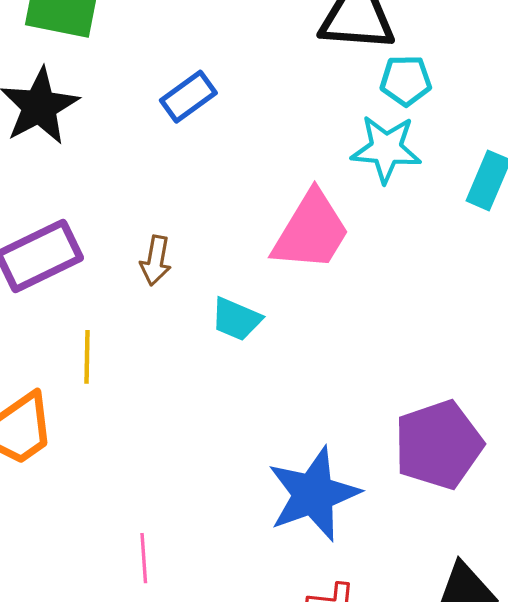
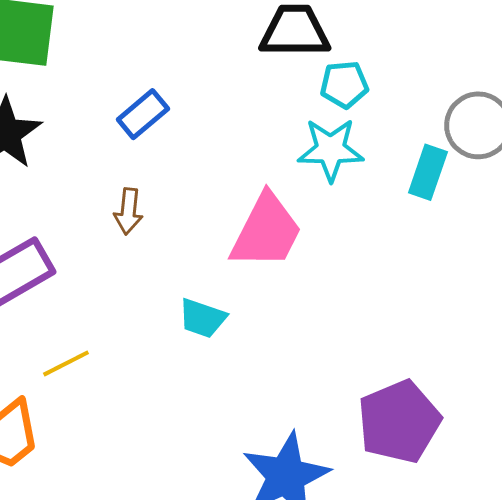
brown arrow: (156, 261) -> (128, 211), moved
yellow line: (87, 357) -> (66, 363), turned 66

